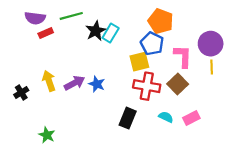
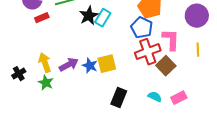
purple circle: (211, 44) -> (197, 16), moved
yellow square: (139, 62) -> (107, 64), moved
red cross: (147, 86) -> (148, 52), moved, turned -30
green star: (47, 135) -> (46, 83), moved

